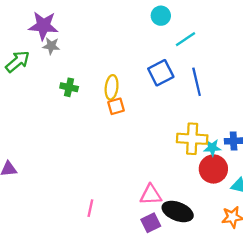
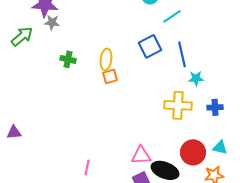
cyan star: (212, 148) -> (196, 78), moved
red circle: (213, 169) -> (193, 152), moved

